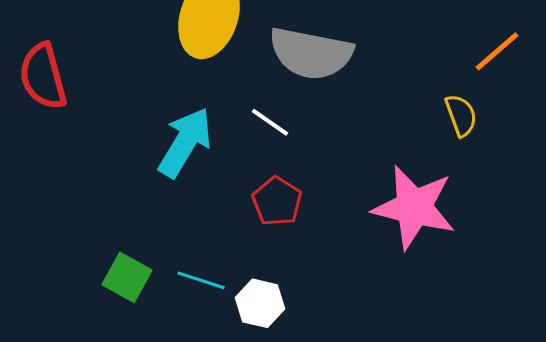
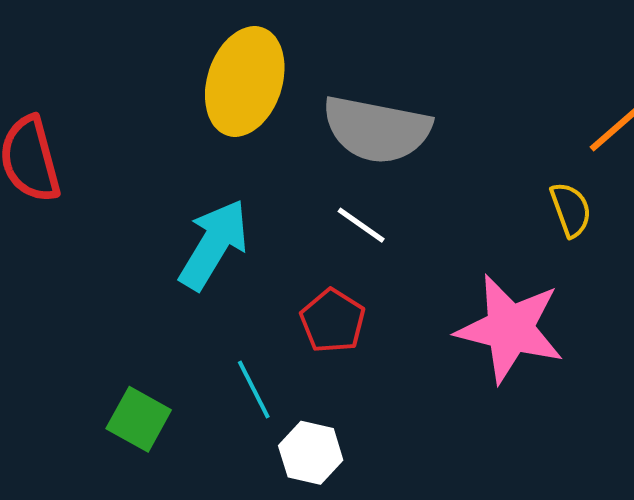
white line: (270, 122) -> (361, 225), moved
cyan line: (201, 280) -> (254, 389), moved, turned 45

